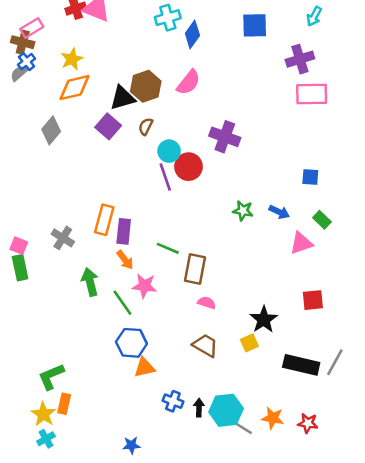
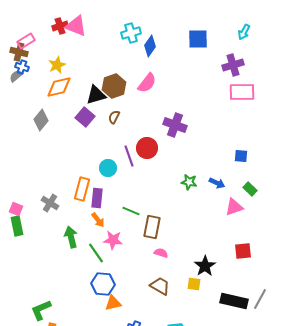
blue cross: (27, 62) -> (22, 67), turned -32
cyan circle: (169, 151) -> (108, 168), moved
yellow square: (249, 343) -> (194, 284), turned 32

